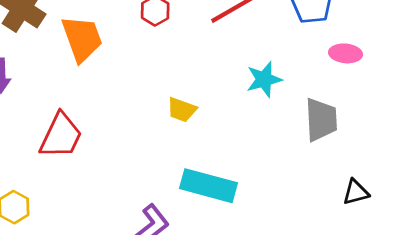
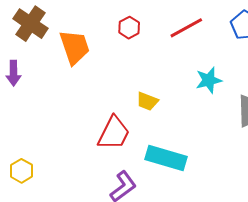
red trapezoid: (61, 136) -> (114, 133), moved

